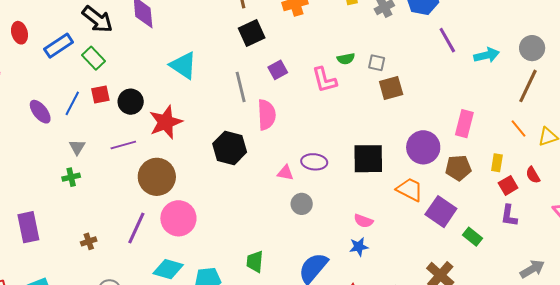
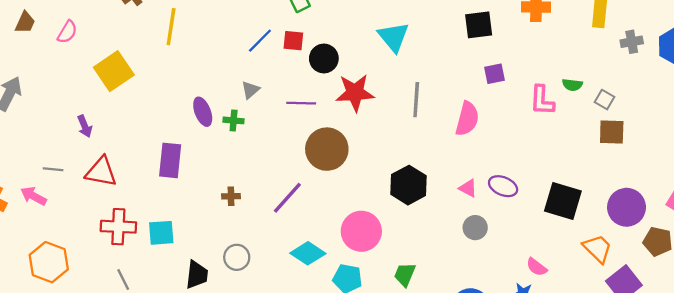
gray line: (241, 87) -> (416, 100), moved
purple ellipse: (40, 112) -> (203, 112), moved
black hexagon: (230, 148) -> (409, 185), moved
pink circle: (178, 218) -> (361, 231), moved

